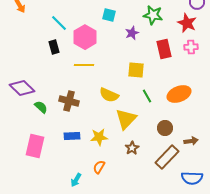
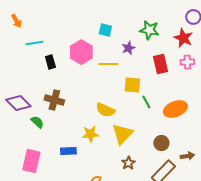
cyan line: (59, 23) -> (34, 43), moved, turned -54
yellow line: (84, 65) -> (108, 64), moved
green line: (147, 96) -> (146, 102), moved
brown cross: (69, 101) -> (54, 100), moved
yellow star: (99, 137) -> (90, 134), moved

